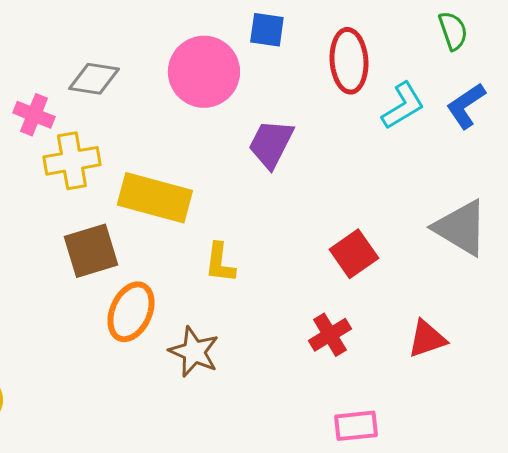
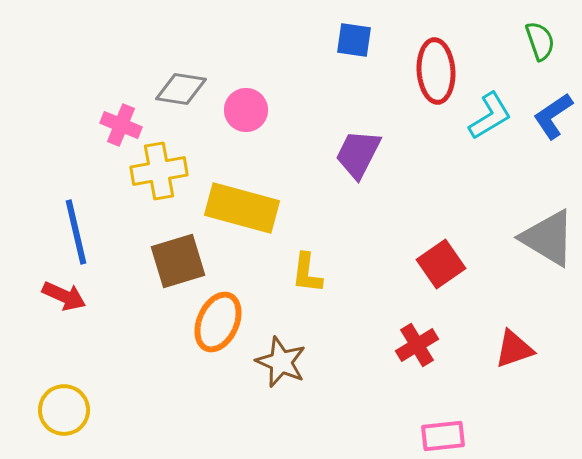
pink circle: (204, 72) -> (246, 110), moved, size x0.6

